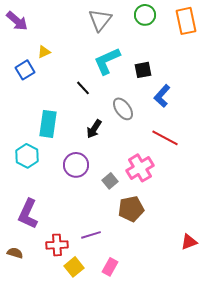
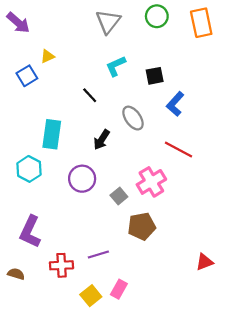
cyan L-shape: (107, 61) -> (116, 66), size x0.7
yellow square: (74, 267) -> (91, 296), moved

